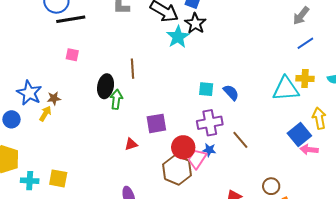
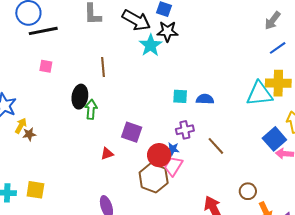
black star: (195, 23) -> (168, 31), turned -30
brown line: (132, 69) -> (103, 67), moved
yellow cross: (305, 79) -> (278, 83), size x1.4
blue semicircle: (231, 92) -> (205, 99), turned -42
brown star: (54, 98) -> (29, 134), moved
purple square: (156, 123) -> (132, 132), turned 30
purple cross: (210, 123) -> (185, 130), size x0.7
blue star: (209, 150) -> (173, 149), moved

